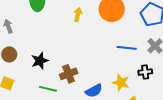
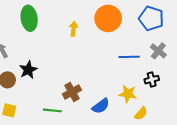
black star: (40, 61) -> (28, 70), moved

